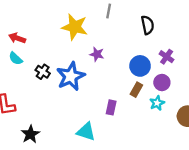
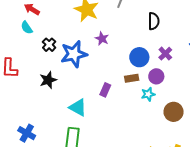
brown rectangle: (136, 90) -> (132, 78), turned 40
black star: (30, 134) -> (48, 80), moved

